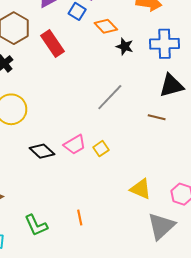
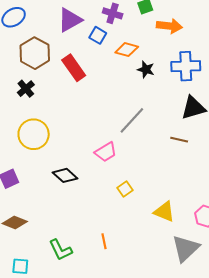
orange diamond: (106, 26) -> (127, 50), turned -30
pink trapezoid: (75, 145) -> (106, 152), moved
yellow square: (101, 149) -> (125, 189), moved

